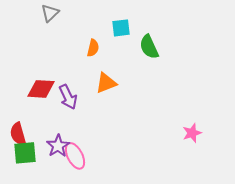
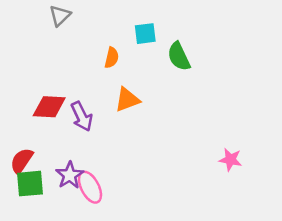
pink star: (192, 133) -> (230, 160), turned 30
red semicircle: (18, 134) -> (22, 161), turned 50

